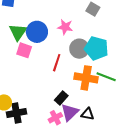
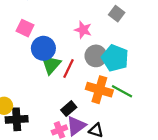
green triangle: (18, 32) -> (51, 64), moved
blue circle: (37, 32) -> (43, 48), moved
pink square: (24, 50) -> (25, 28), moved

